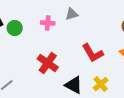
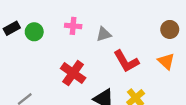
gray triangle: (72, 14) -> (104, 34), moved

